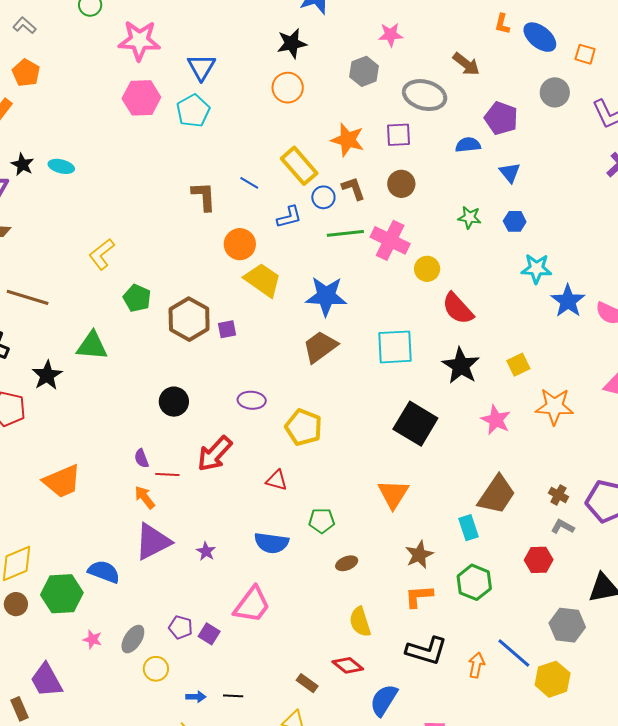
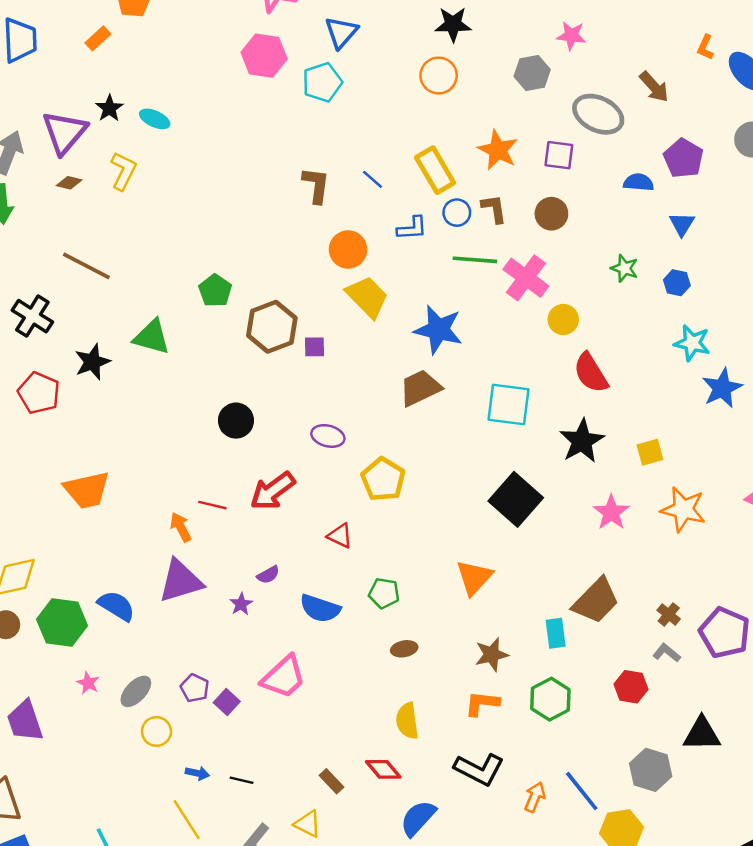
yellow L-shape: (102, 254) -> (123, 171), moved, turned 144
purple semicircle: (141, 458) -> (268, 575), moved, turned -108

